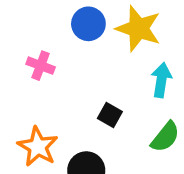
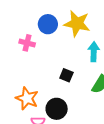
pink cross: (41, 66) -> (27, 43), moved

